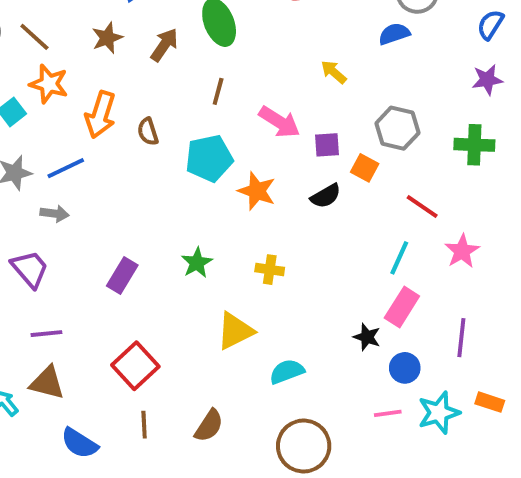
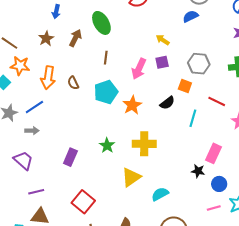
pink arrow: (279, 122) -> (139, 69), turned 90
purple square: (327, 145) -> (162, 62), moved
orange star: (257, 191) -> (132, 105), turned 30
cyan line: (399, 258) -> (193, 118), moved
yellow cross: (270, 270) -> (144, 144), size x1.6

